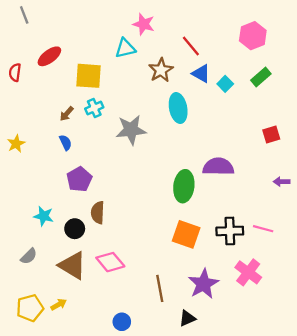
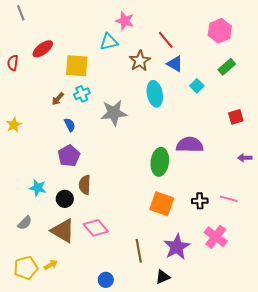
cyan square: (225, 84) -> (197, 86), moved
blue semicircle: (66, 142) -> (70, 125), moved
black cross: (230, 231) -> (200, 201), size x0.7

